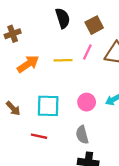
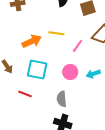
pink line: (87, 52) -> (78, 46), moved
orange arrow: (28, 64) -> (32, 41), moved

